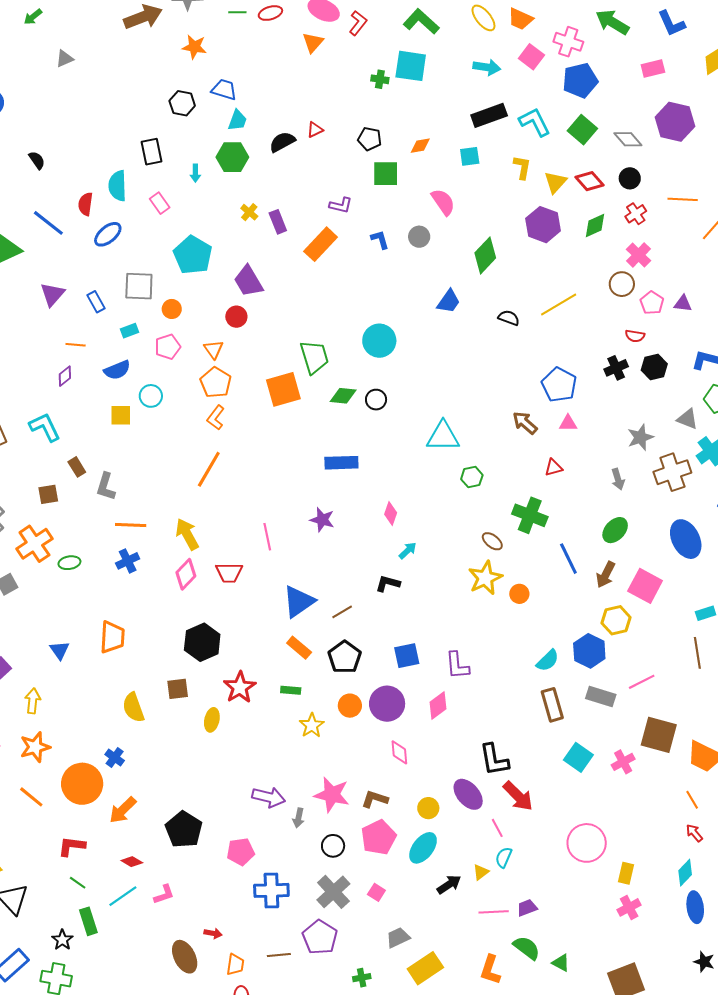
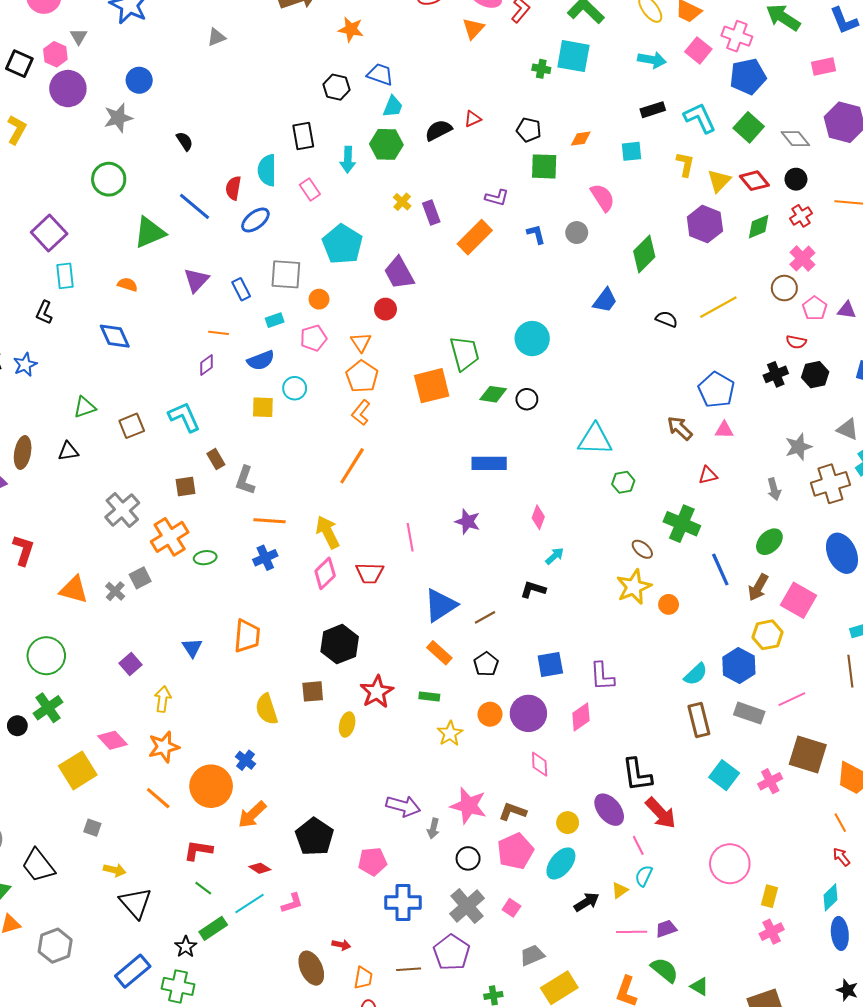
black rectangle: (489, 115) -> (653, 110), size x0.7
cyan arrow: (195, 173) -> (348, 160), size x1.4
black pentagon: (345, 657) -> (486, 664), size x0.7
green rectangle: (88, 921) -> (213, 928), turned 72

